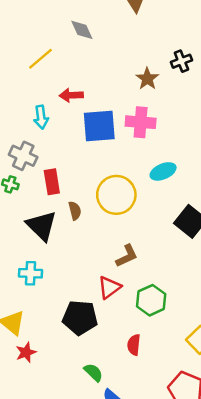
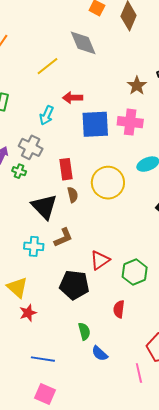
gray diamond: (82, 30) -> (83, 43), size x1.4
cyan arrow: (41, 117) -> (47, 115), turned 30
red rectangle: (52, 182) -> (66, 169), moved
brown L-shape: (127, 256) -> (63, 237), moved
green semicircle: (93, 372) -> (84, 331), turned 30

